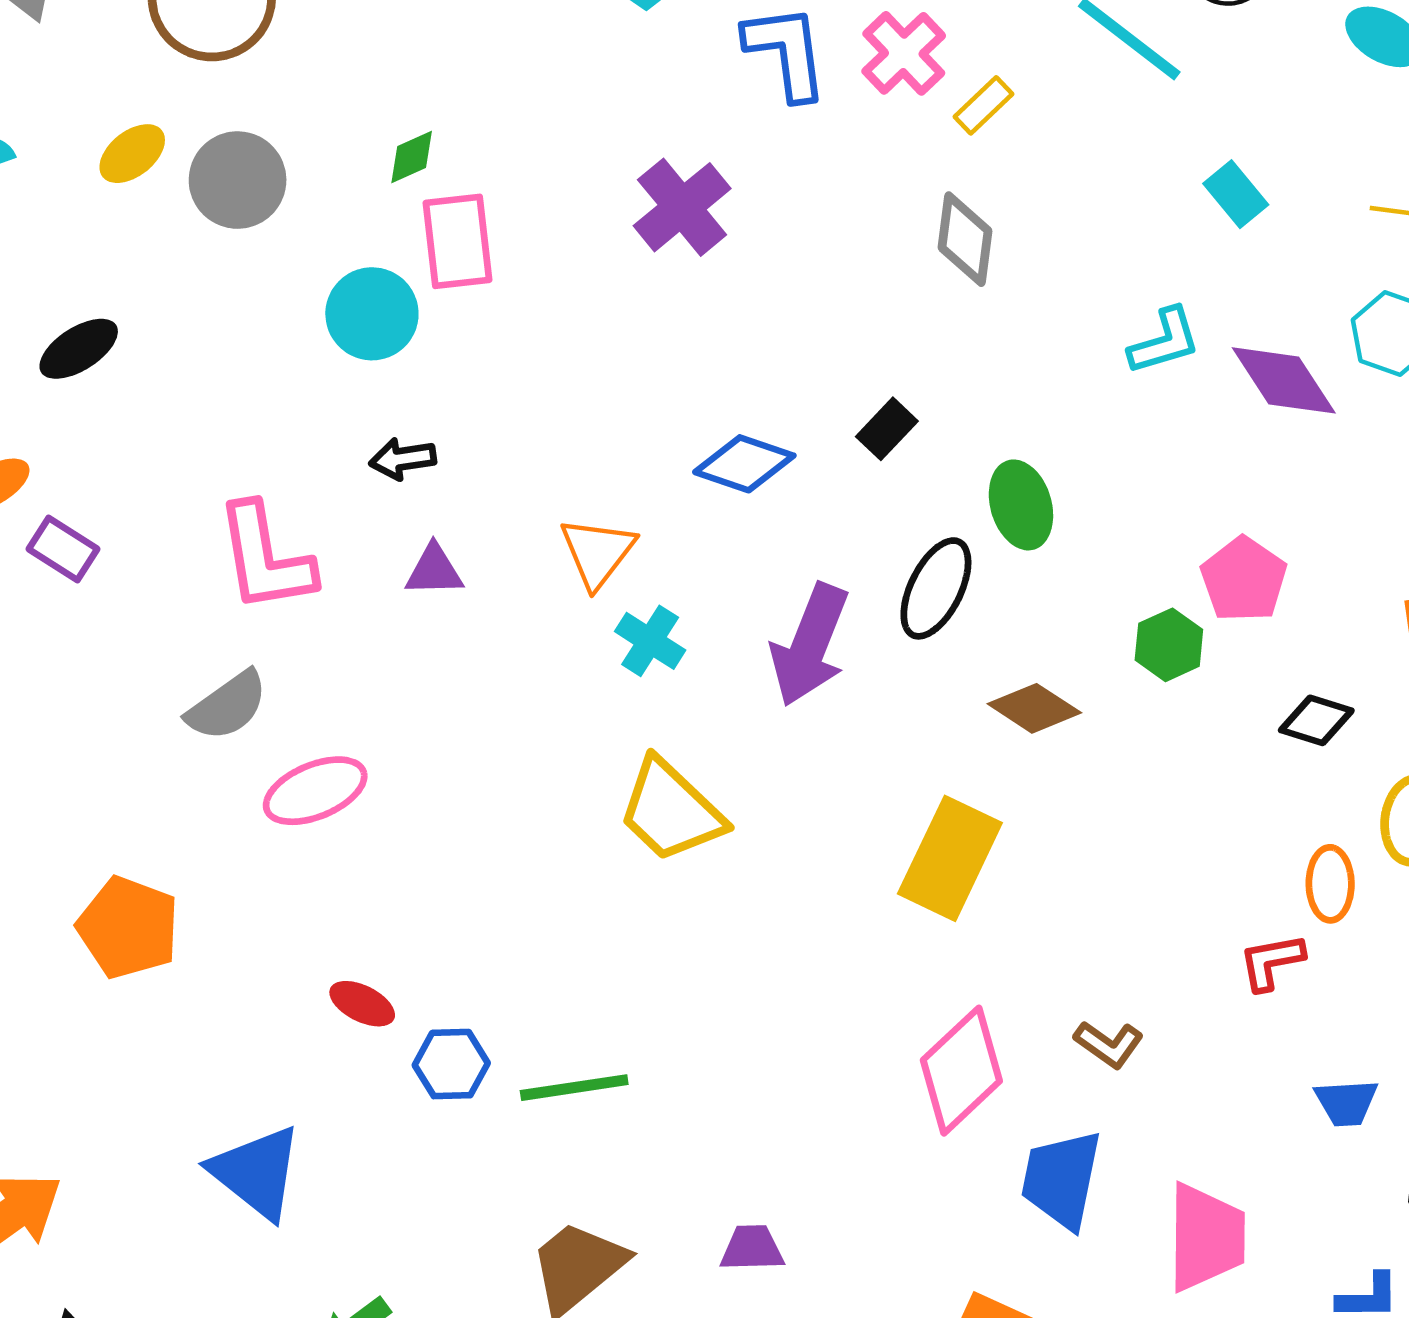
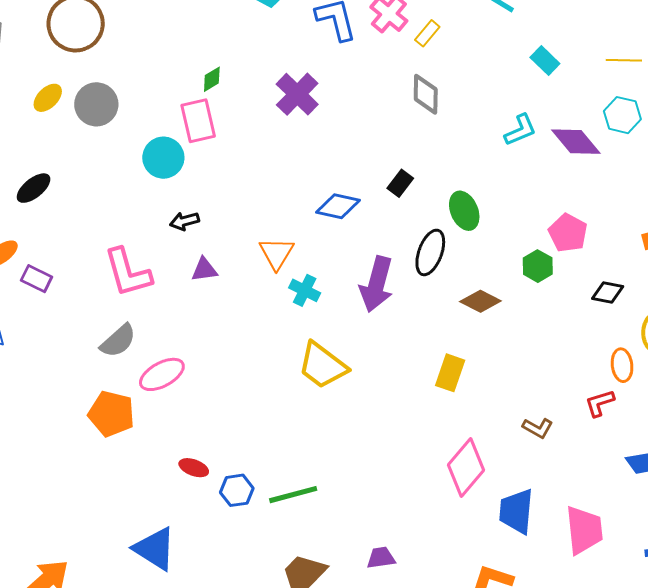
green diamond: (412, 157) -> (212, 79), moved
yellow rectangle: (950, 858) -> (450, 373), size x0.7
orange pentagon: (128, 927) -> (111, 414), moved
brown L-shape: (1109, 1044) -> (538, 428), moved

